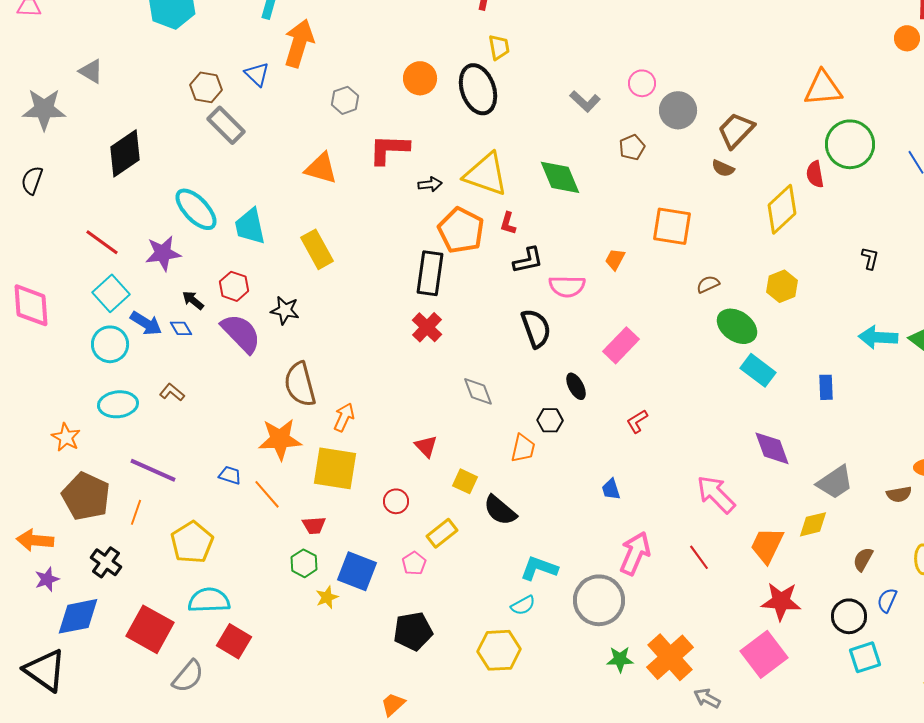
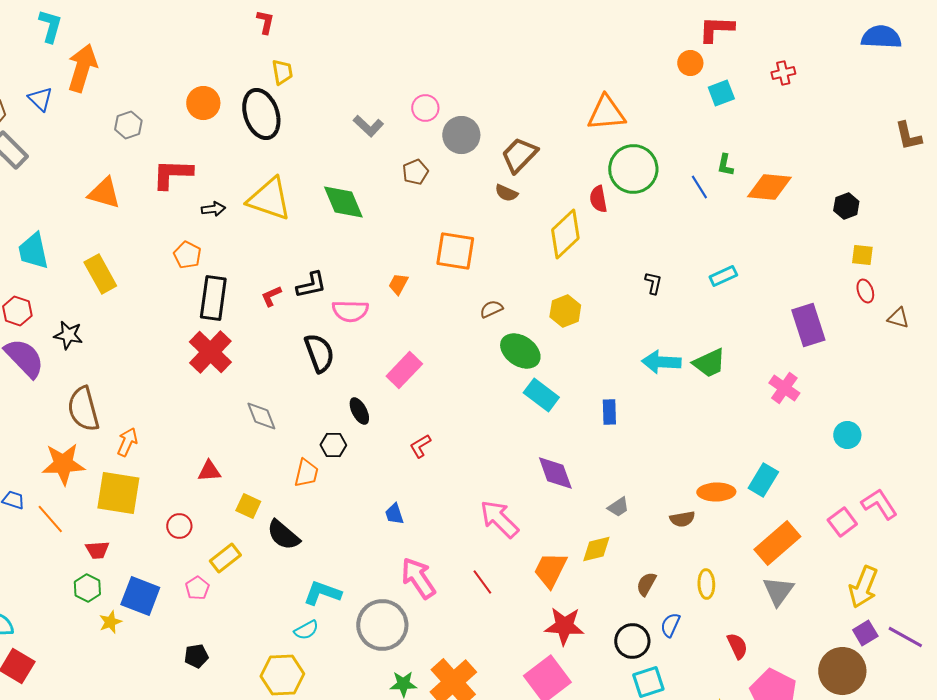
red L-shape: (508, 223) -> (271, 296), moved, turned 50
orange pentagon: (461, 230) -> (187, 255), moved, size x0.6
red cross: (427, 327) -> (210, 352), size x1.4
red triangle: (426, 446) -> (209, 471), turned -50
gray trapezoid: (835, 482) -> (618, 507), size x0.6
pink arrow: (635, 553) -> (418, 578), turned -57
black pentagon: (413, 631) -> (196, 656), size x0.6

